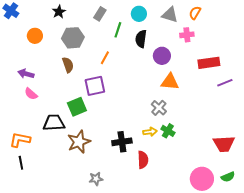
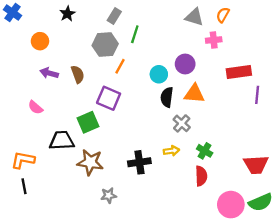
cyan circle: (139, 14) -> (159, 74), moved
gray hexagon: (73, 38) -> (105, 45), moved
black semicircle: (141, 39) -> (167, 97), moved
purple arrow: (26, 74) -> (49, 73), moved
purple line: (225, 83) -> (257, 95), turned -63
purple square: (95, 86) -> (109, 98), turned 35
green cross: (168, 131) -> (205, 151), moved
brown star: (79, 142) -> (90, 162), turned 30
red semicircle: (143, 160) -> (201, 176), moved
green semicircle: (228, 177) -> (261, 202), size x1.5
gray star: (96, 179) -> (109, 195), moved

